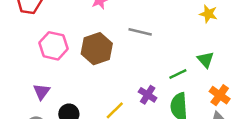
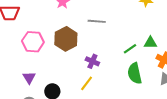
green triangle: (205, 60) -> (150, 43), moved, turned -40
purple cross: (148, 95) -> (92, 61), moved

